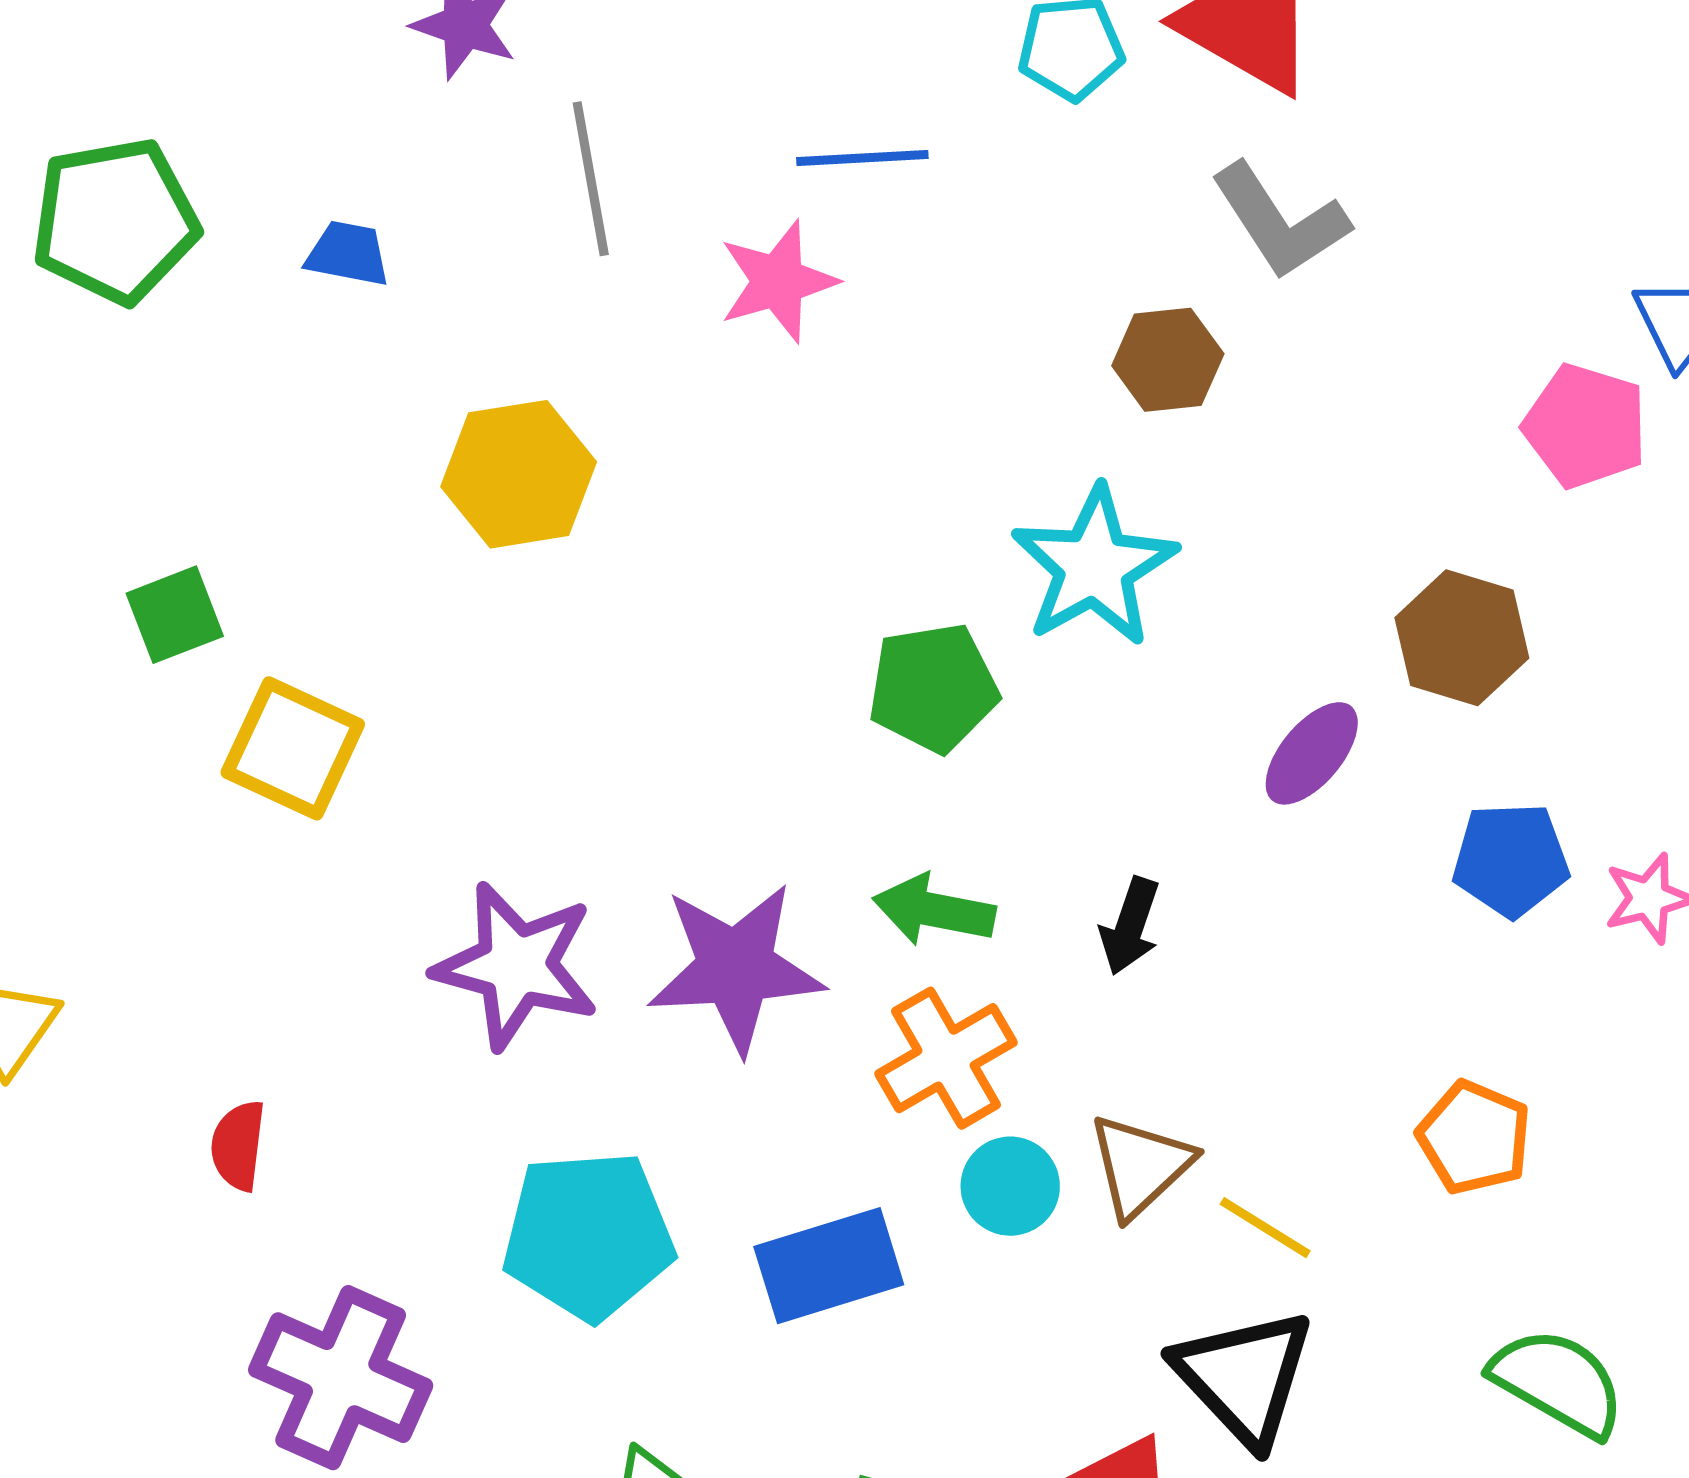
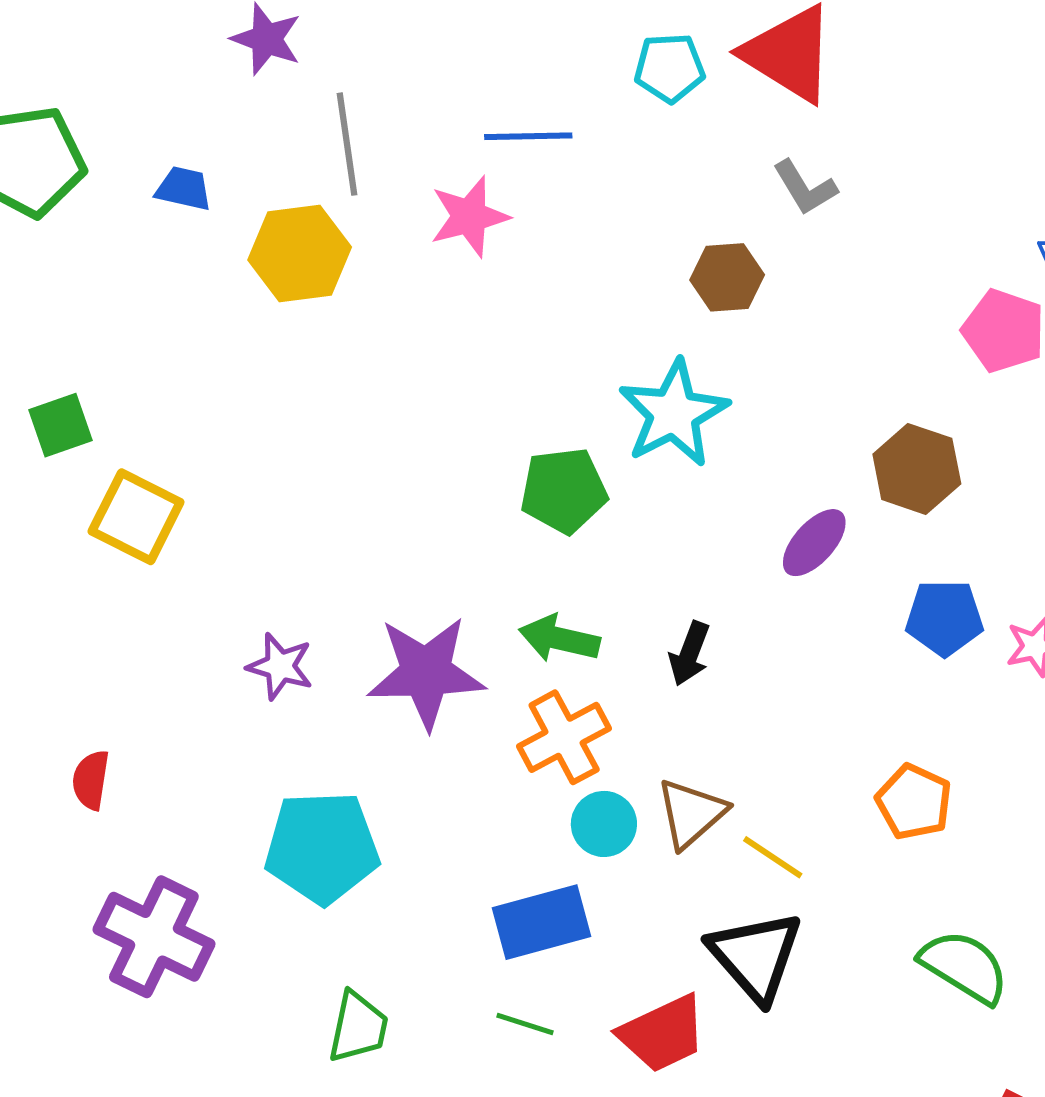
gray L-shape: (1280, 221) -> (805, 188), size x0.7
yellow hexagon: (519, 474) -> (300, 254), moved
purple star: (516, 966) -> (280, 666), size x0.6
blue rectangle: (829, 1266) -> (542, 922), moved

